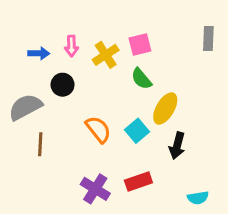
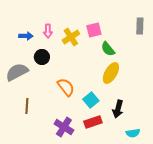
green semicircle: (141, 79) -> (108, 49), moved
cyan square: (137, 131) -> (91, 100), moved
brown line: (40, 144) -> (27, 106), moved
black arrow: (177, 146) -> (118, 109), moved

